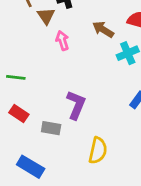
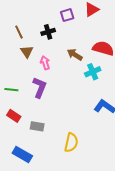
brown triangle: (46, 16) -> (27, 52), moved
purple L-shape: (76, 105) -> (40, 87), moved

